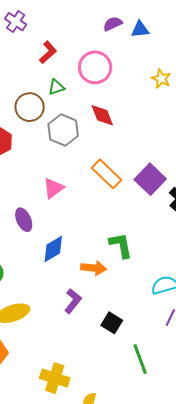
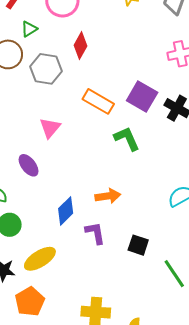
red diamond: (102, 115) -> (80, 46), turned 64
green L-shape: (121, 245) -> (127, 139), moved
blue diamond: (53, 249) -> (66, 211), moved
purple L-shape: (73, 301) -> (95, 233), turned -35

